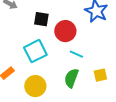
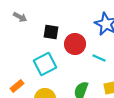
cyan line: (76, 54) -> (99, 58), moved

